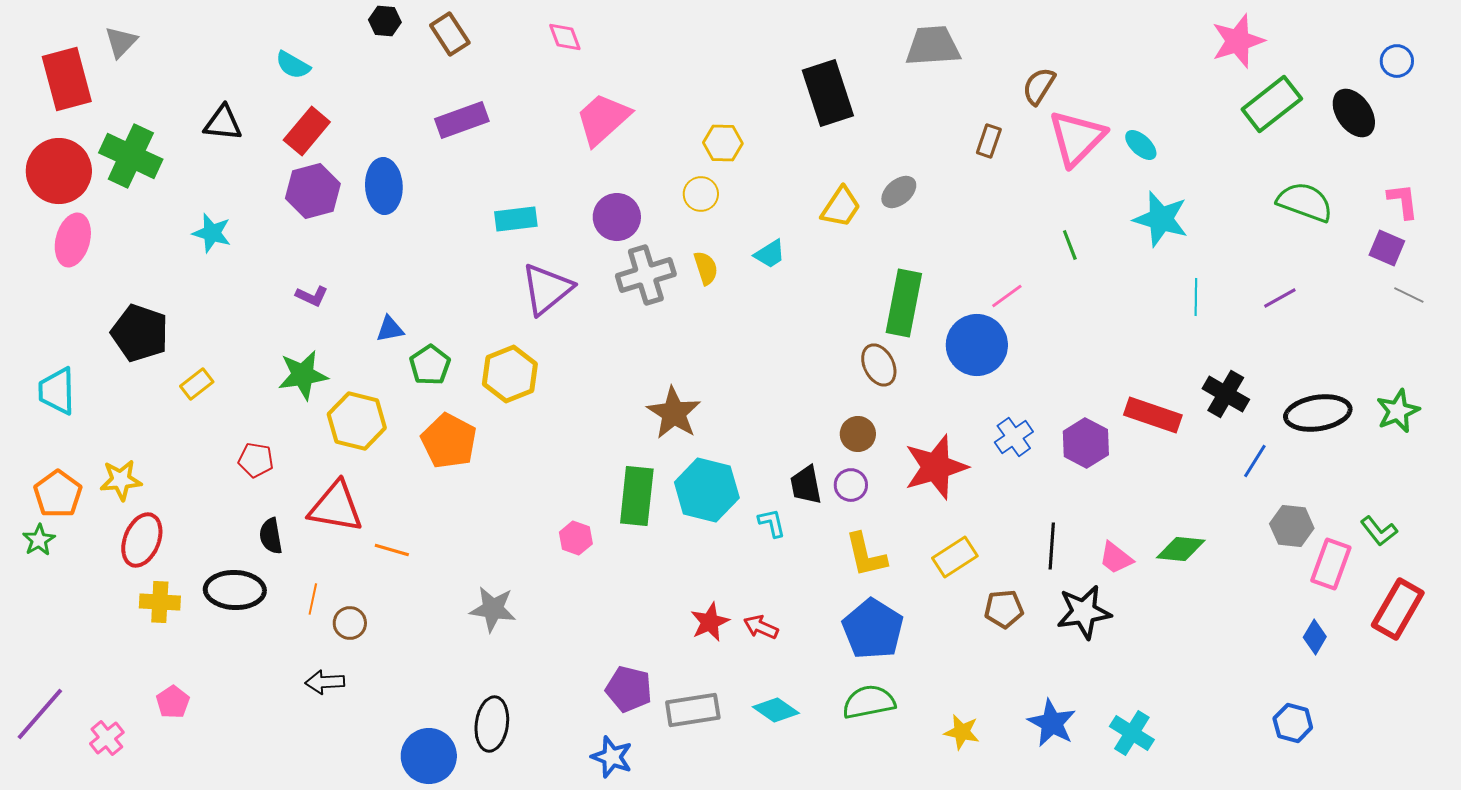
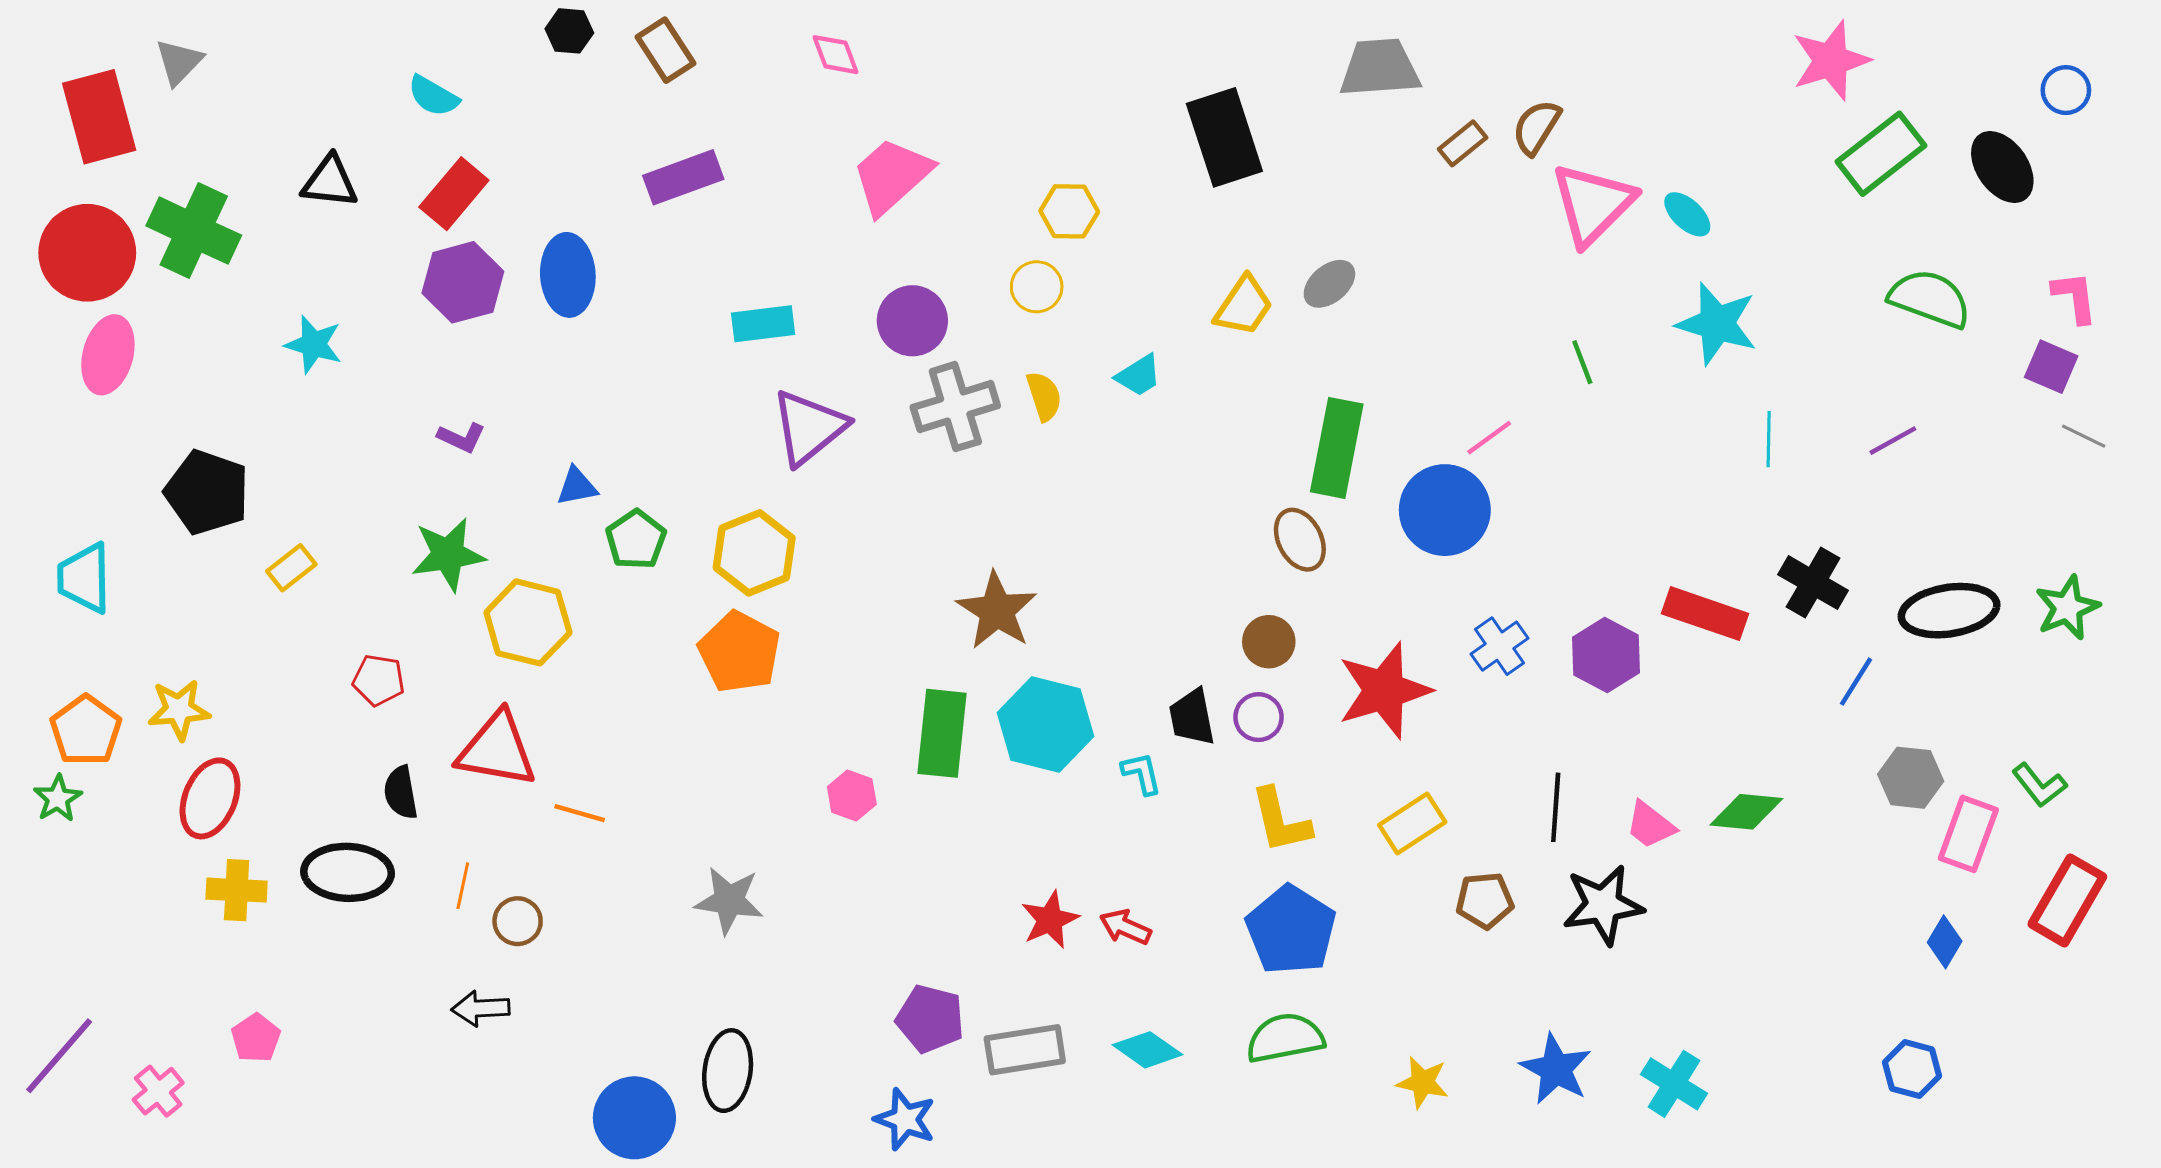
brown rectangle: (989, 141) -> (1463, 143), moved, turned 32
orange pentagon: (449, 441) -> (739, 652), moved

